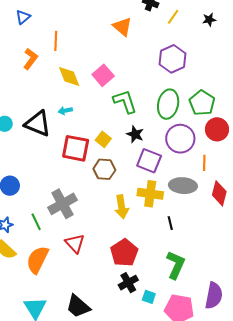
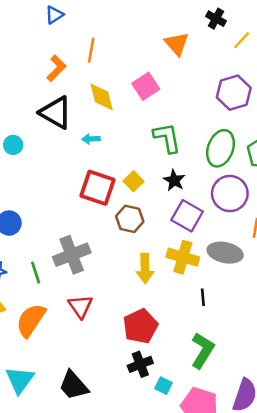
pink square: (103, 75) -> (146, 86), moved
black triangle: (38, 124) -> (56, 113), moved

